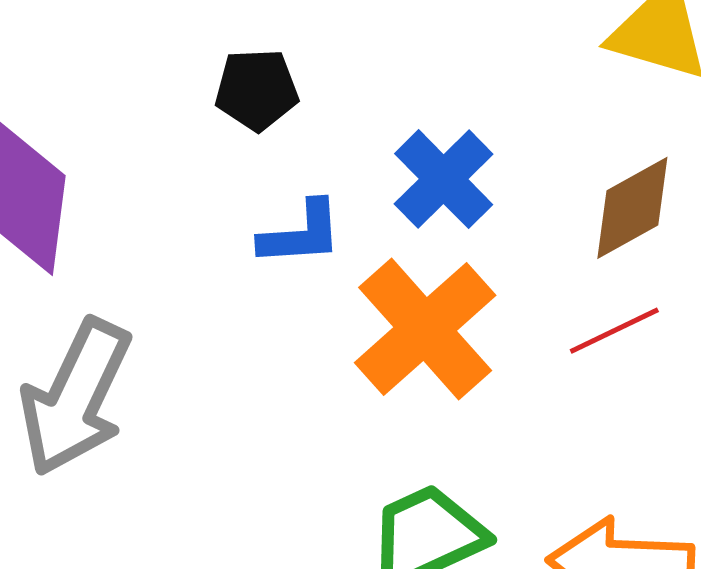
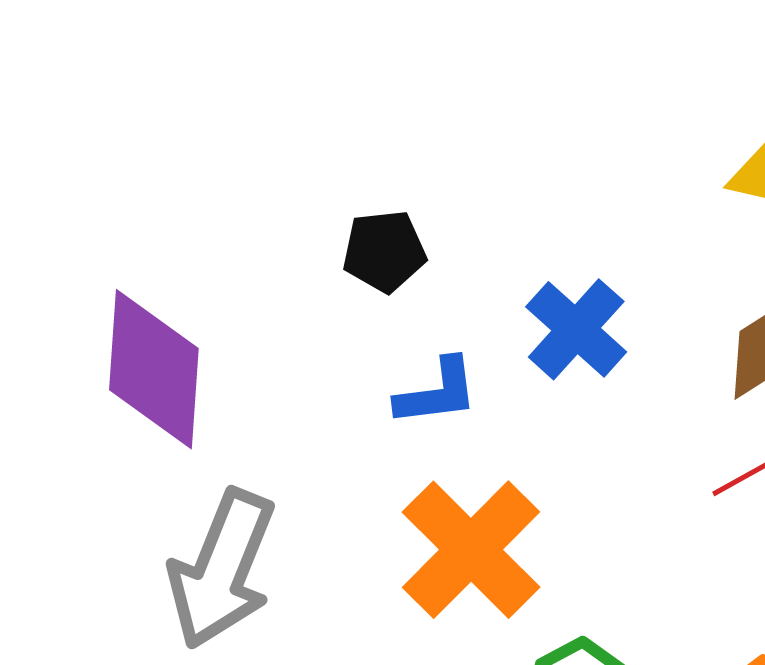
orange cross: (425, 329) -> (471, 550), moved

